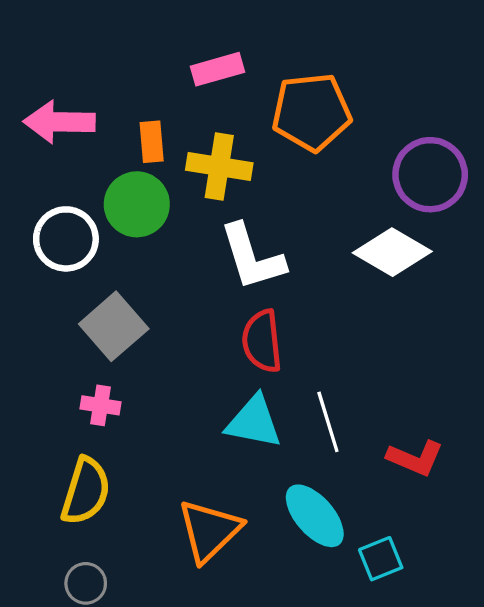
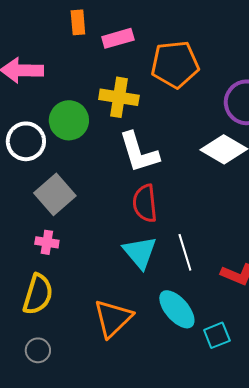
orange rectangle: (152, 142) -> (78, 22), moved
cyan triangle: (254, 422) -> (140, 252), turned 39

